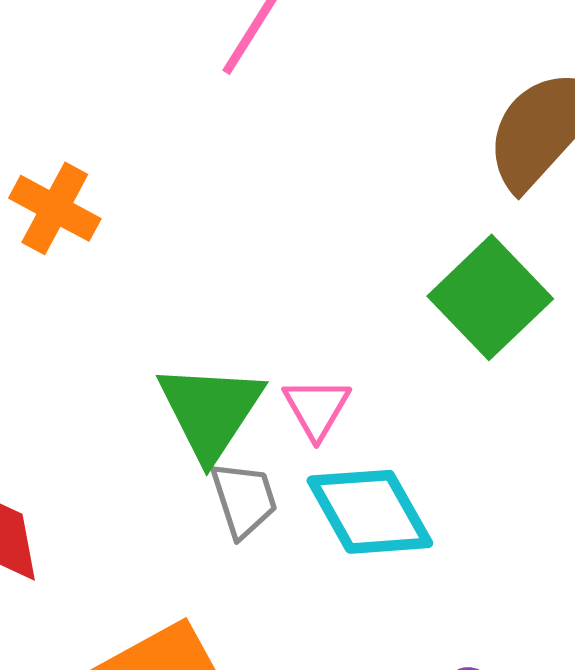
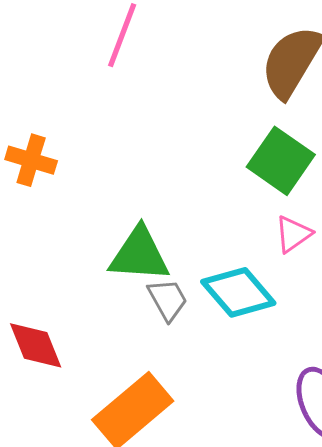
pink triangle: (317, 408) -> (293, 234), moved, turned 36
green triangle: (210, 411) -> (139, 254), turned -48

